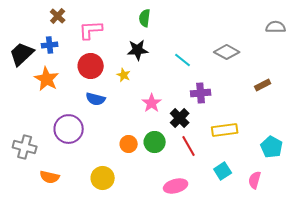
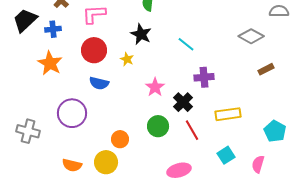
black star: (138, 50) -> (141, 34), turned 30
gray diamond: (227, 52) -> (251, 36), moved
black trapezoid: (22, 54) -> (25, 20), moved
orange circle: (129, 144) -> (120, 139), moved
orange semicircle: (50, 177) -> (72, 165), moved

